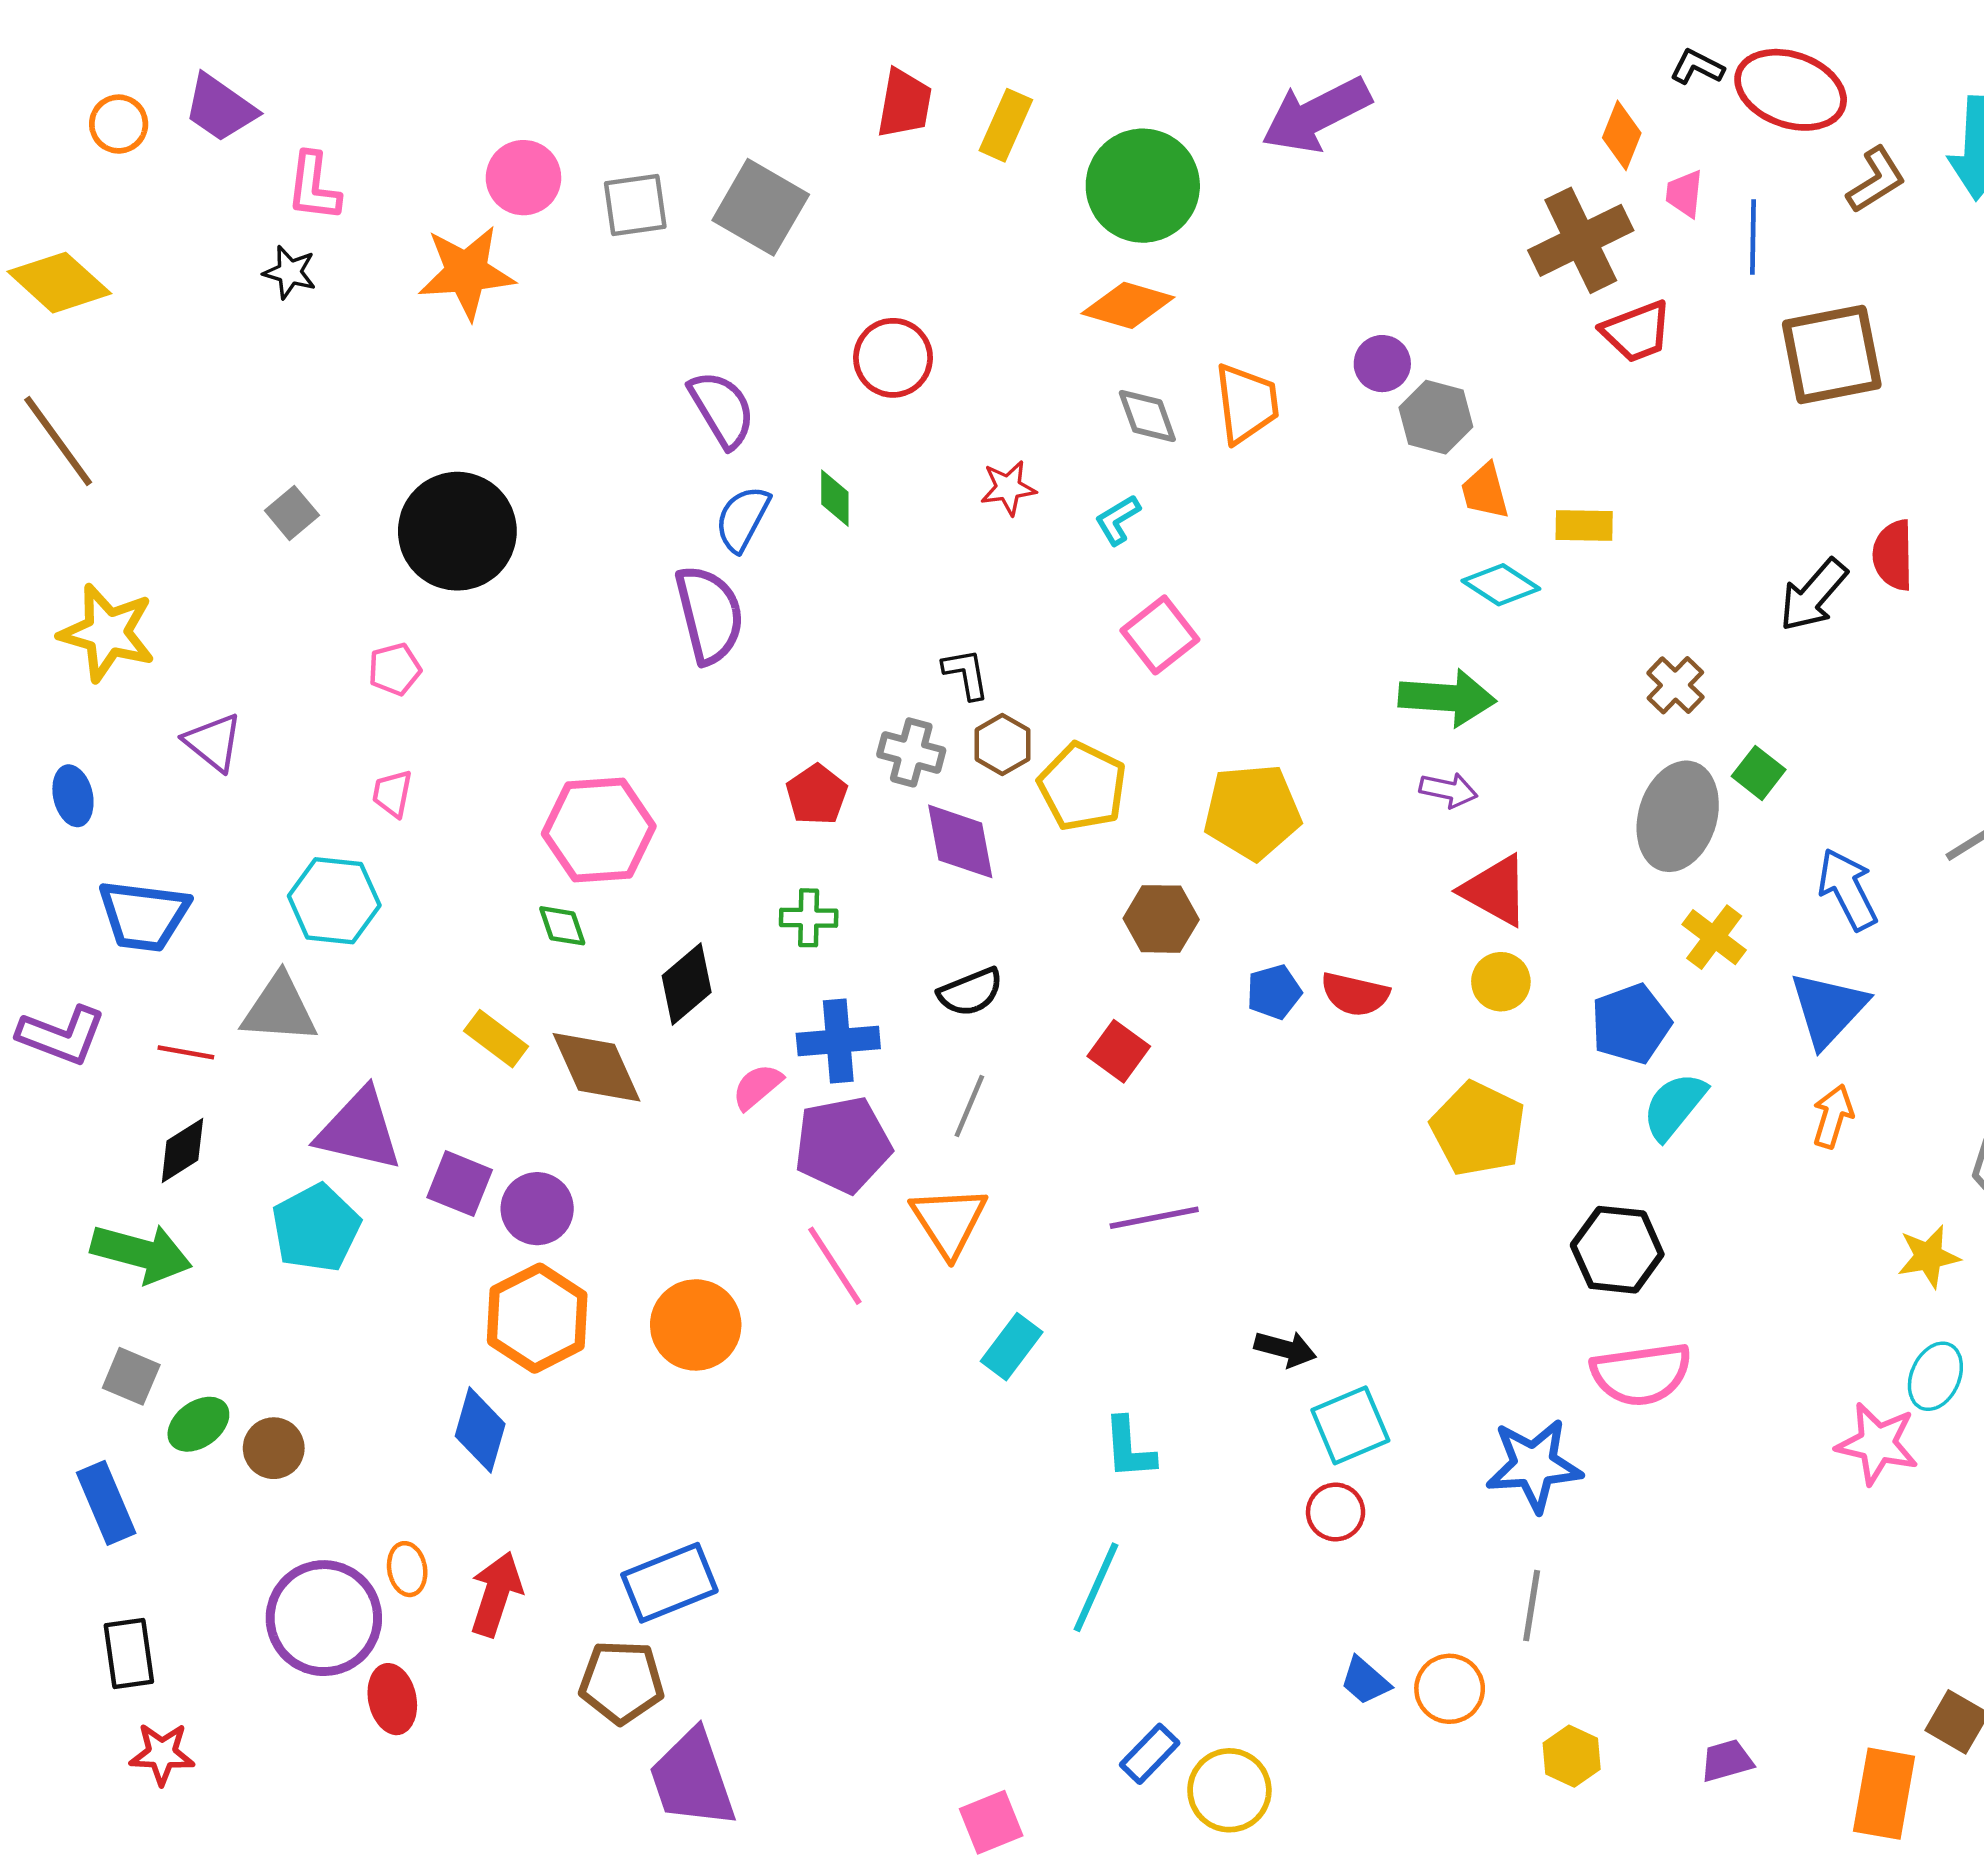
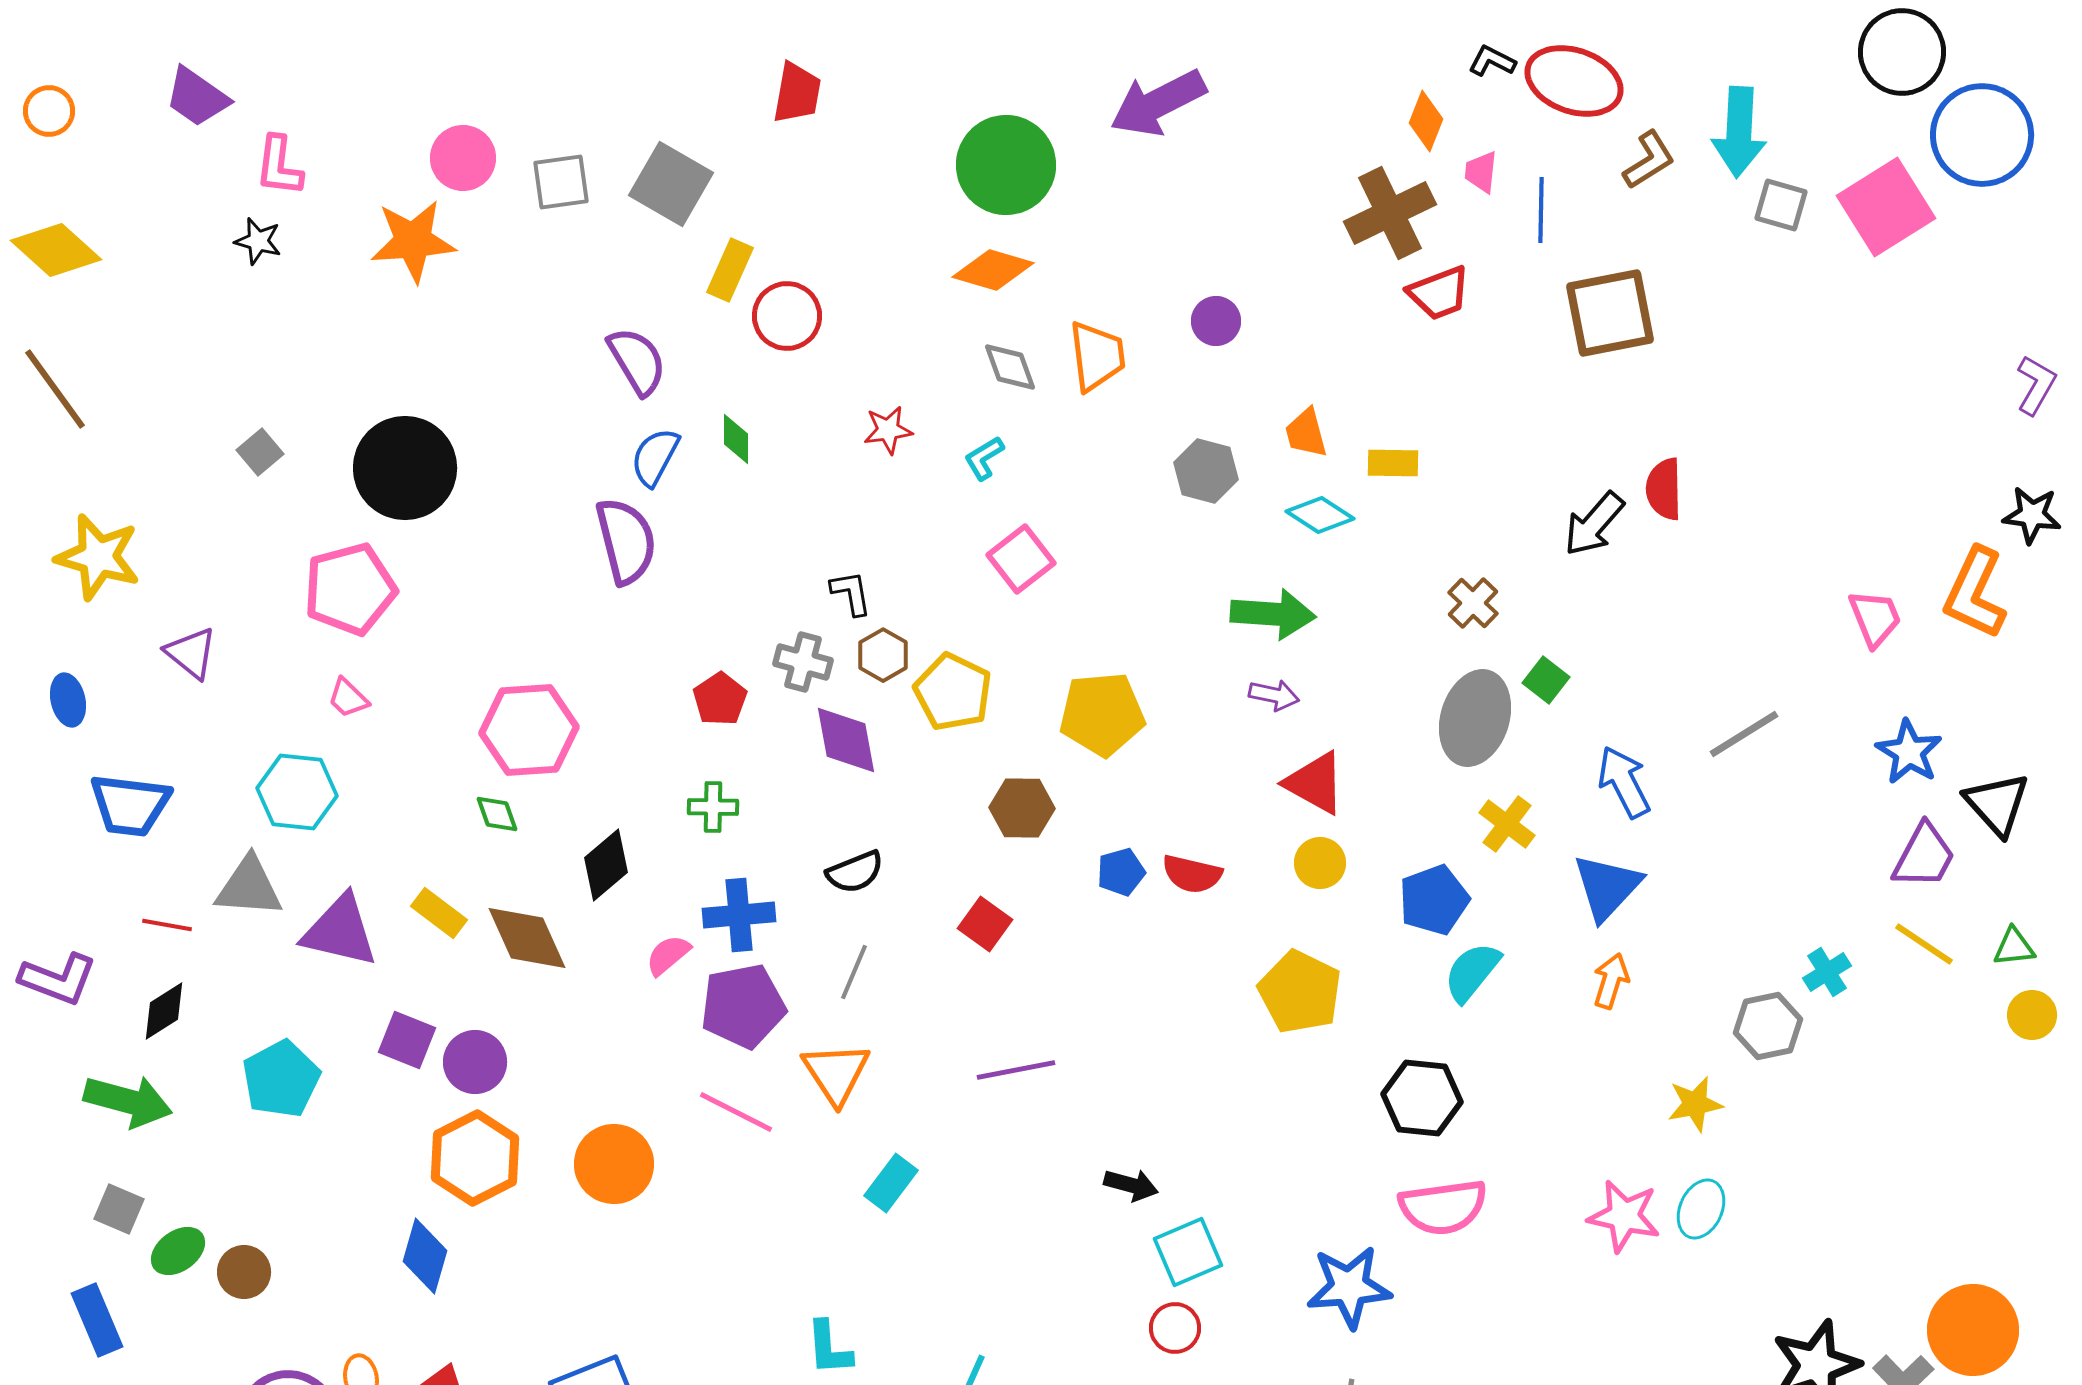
orange circle: (119, 124) -> (49, 111), moved
yellow rectangle: (1006, 125) -> (730, 270), moved
gray hexagon: (1436, 417) -> (1206, 471), moved
pink pentagon: (395, 669) -> (350, 589), size x2.0
pink trapezoid: (392, 794) -> (348, 698), turned -57
purple L-shape: (62, 1035) -> (58, 979), moved
purple triangle: (359, 1130) -> (340, 931), moved
pink line: (835, 1266) -> (736, 1112), turned -30
pink star: (1877, 1444) -> (1624, 1216), moved
cyan L-shape: (1129, 1448) -> (829, 1348), moved

